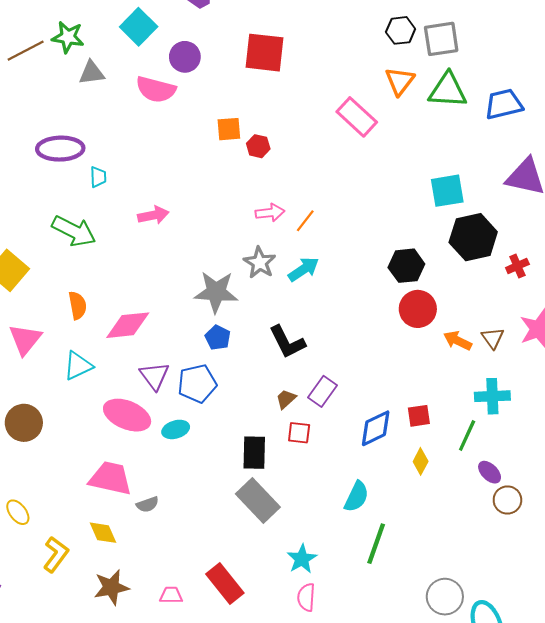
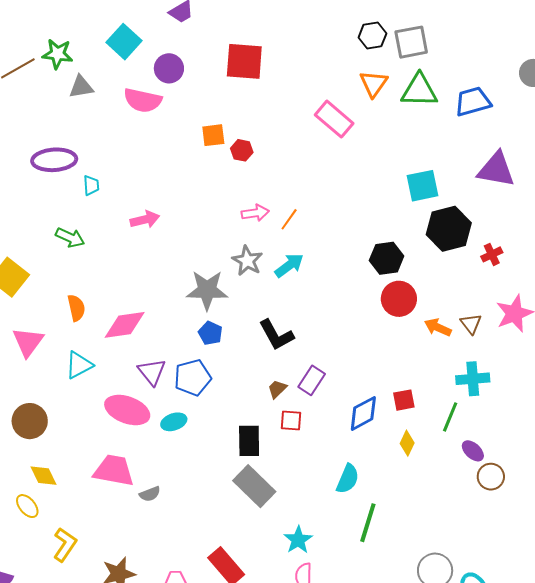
green arrow: (74, 231) -> (70, 238), size x0.7
yellow diamond: (103, 533) -> (44, 476), moved

